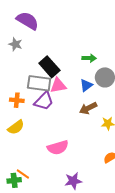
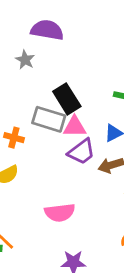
purple semicircle: (27, 21) -> (47, 30), turned -30
purple trapezoid: (44, 101) -> (82, 152), moved

